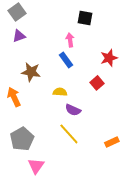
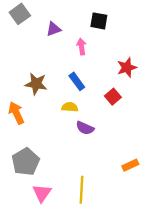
purple triangle: (19, 36) -> (54, 29), moved
blue rectangle: (66, 60) -> (77, 81), moved
yellow line: (69, 134) -> (81, 190), moved, turned 45

